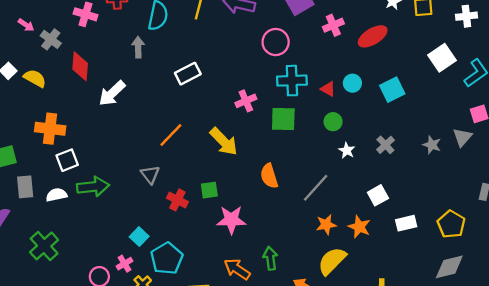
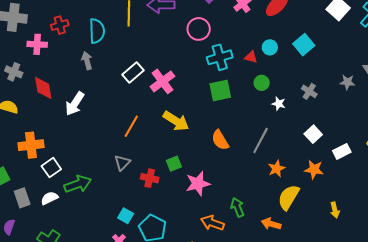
pink cross: (246, 101) -> (162, 81), moved, size x1.4
gray triangle: (150, 175) -> (122, 163), turned 36
orange star: (359, 227) -> (314, 169), moved

